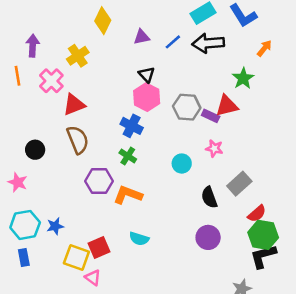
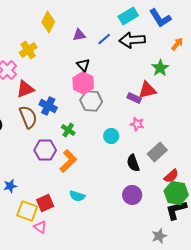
gray hexagon: (187, 107) -> (91, 101), moved
blue cross: (132, 126) -> (48, 106), moved
orange L-shape: (128, 195) -> (68, 161), turned 115

